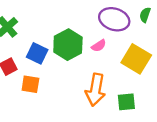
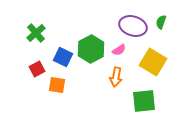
orange arrow: (95, 90) -> (116, 77), moved, size x0.7
green square: (126, 102) -> (144, 101), size x1.4

